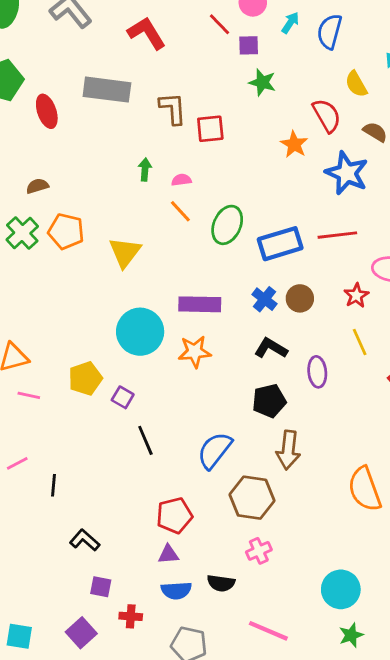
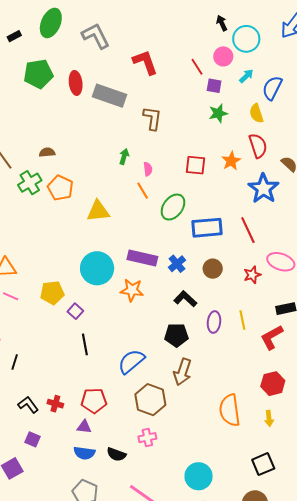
green star: (262, 82) -> (218, 113), turned 30
yellow semicircle: (356, 84) -> (256, 113), moved
red ellipse: (47, 111) -> (76, 83), moved
red square: (210, 129) -> (196, 165), moved
pink semicircle: (181, 180) -> (148, 169), turned 80
red line: (337, 235) -> (248, 230), turned 60
yellow triangle: (125, 252) -> (98, 211), turned 35
blue cross: (264, 299) -> (177, 264), moved
yellow line: (360, 342) -> (242, 320), moved
red cross: (131, 616) -> (55, 404), moved

